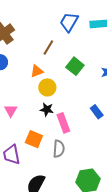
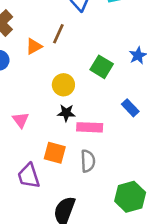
green square: (75, 66) -> (102, 67), moved
orange triangle: (37, 71) -> (34, 46), moved
pink rectangle: (63, 123) -> (90, 127), turned -60

